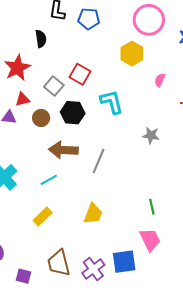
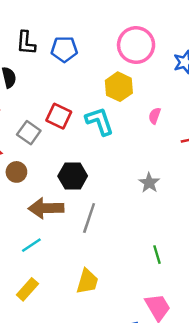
cyan L-shape: (112, 102) -> (99, 121), moved
black hexagon: (73, 113) -> (73, 176), moved
gray star: (151, 135) -> (149, 183), turned 30
green line: (152, 207) -> (157, 255), moved

